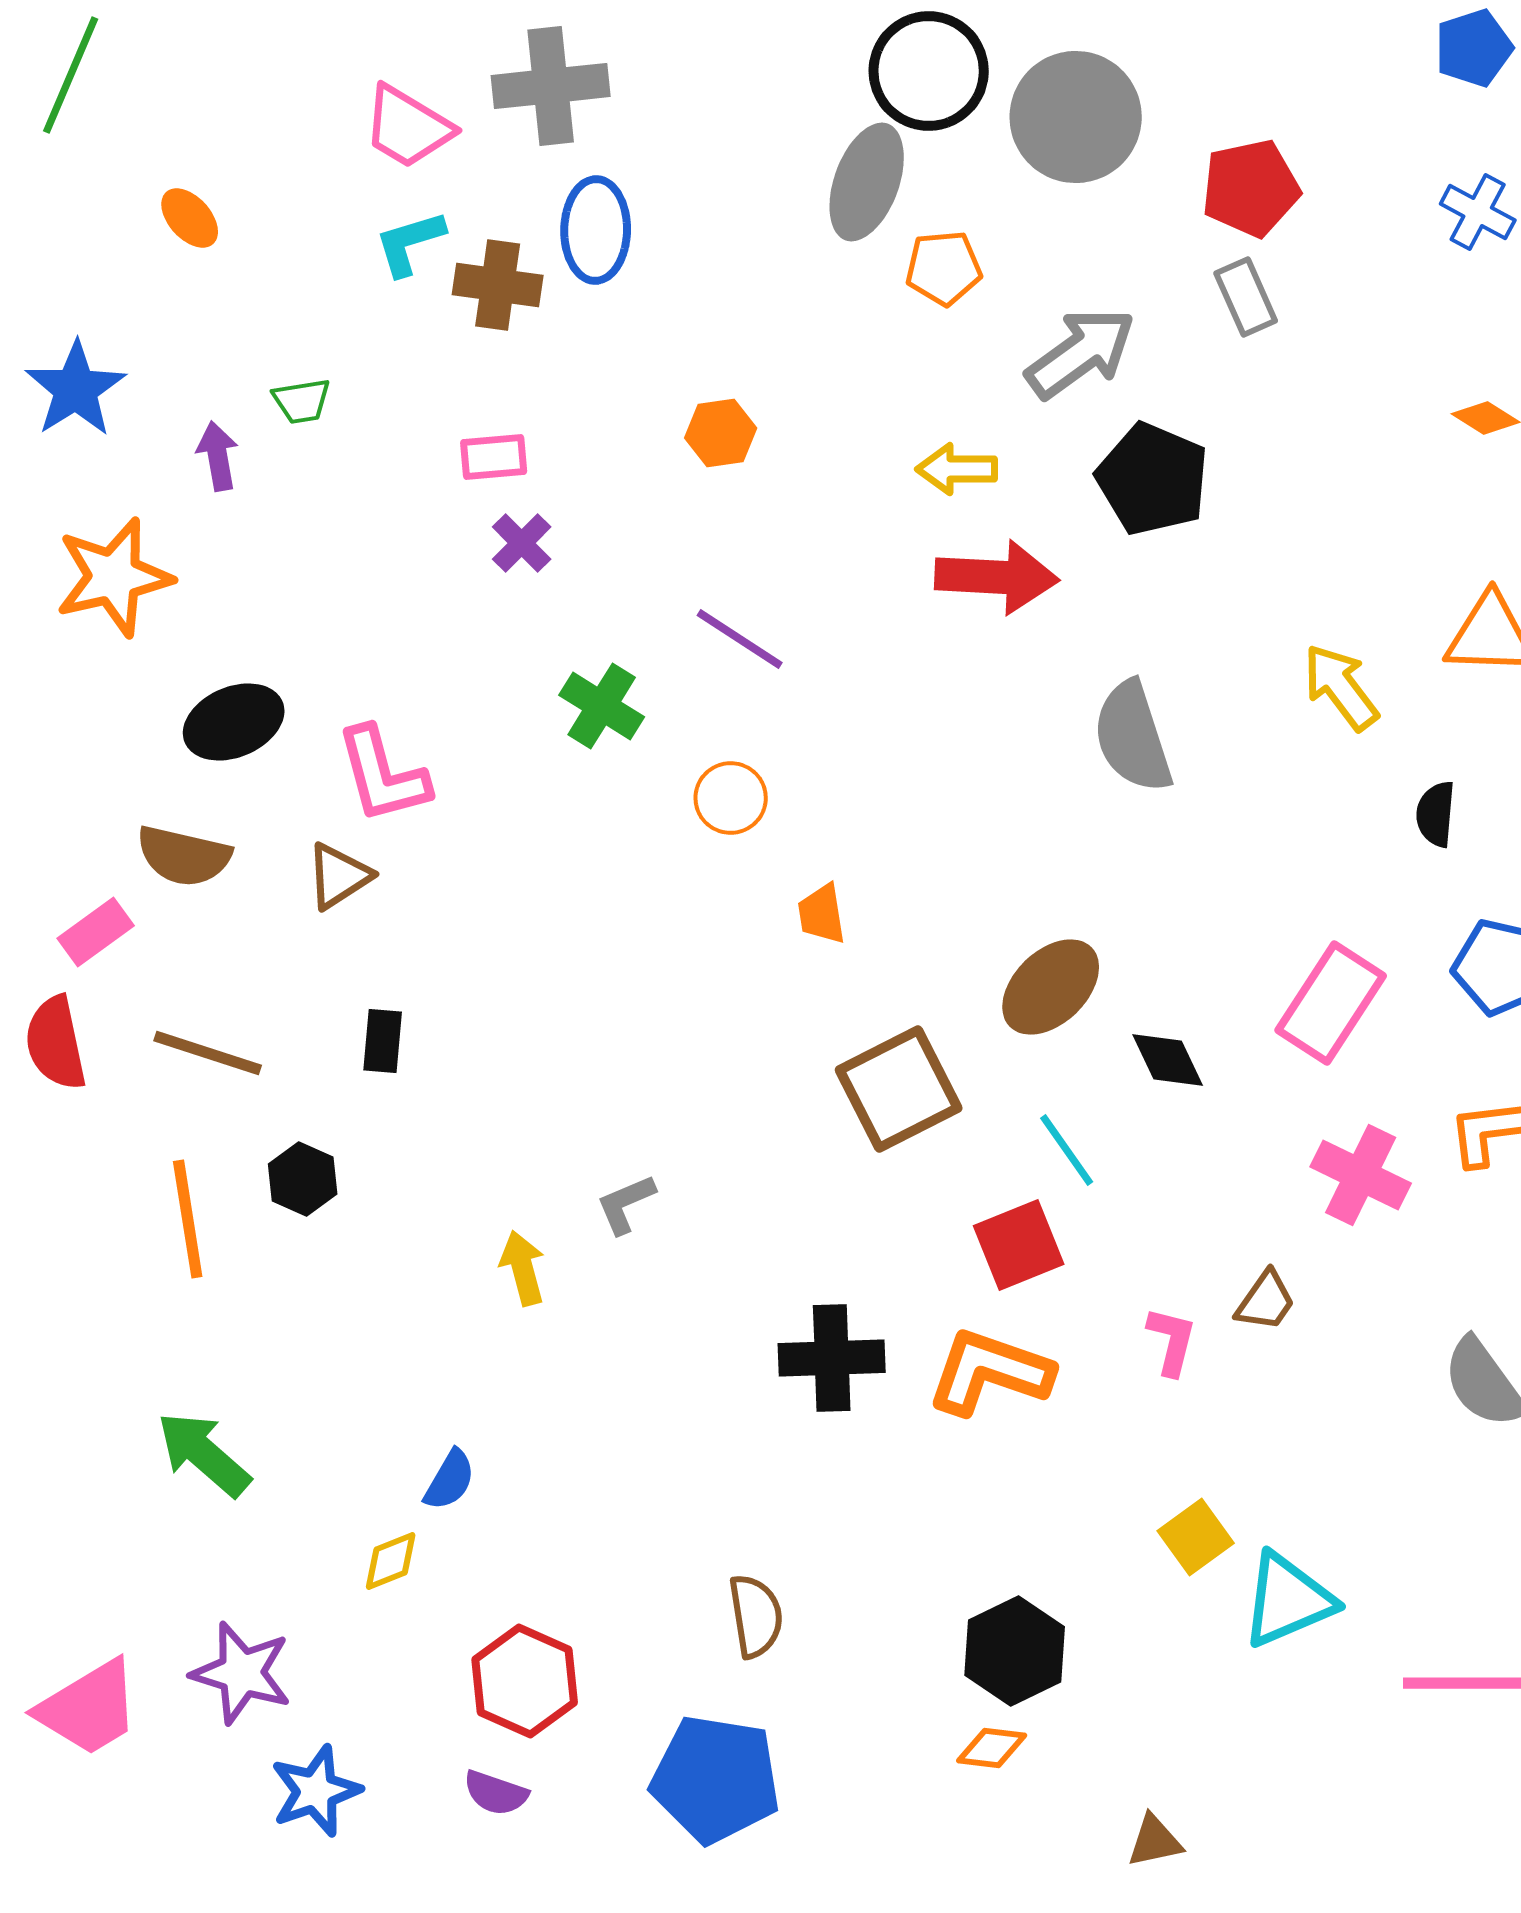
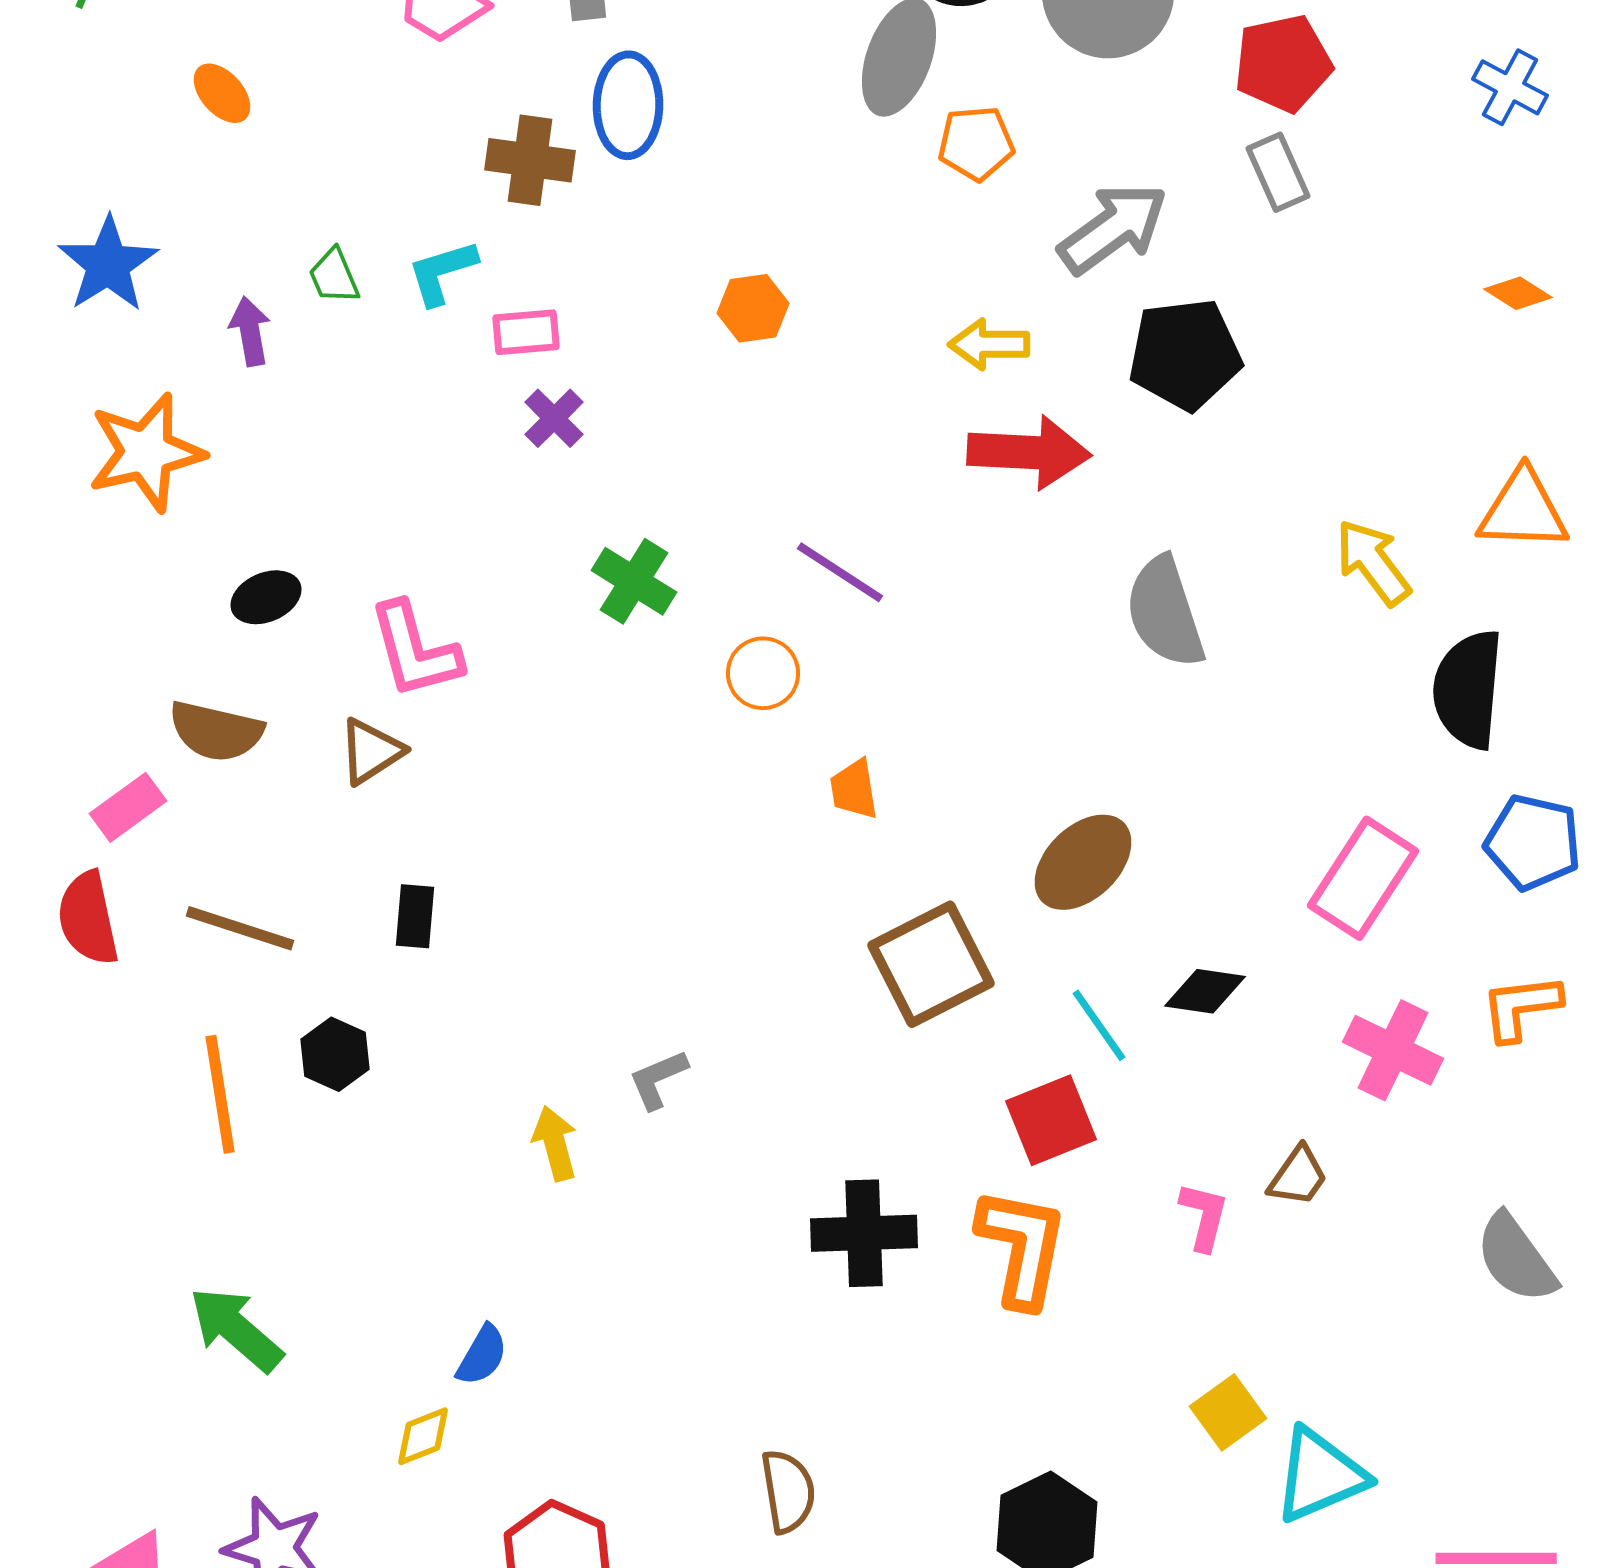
cyan L-shape: (410, 243) -> (442, 272), moved
green trapezoid: (302, 401) -> (334, 276), turned 76
black pentagon: (1153, 479) -> (1185, 354), turned -30
purple line: (740, 639) -> (840, 572), moved
black ellipse: (234, 722) -> (266, 597), size x0.7
black semicircle: (1436, 814) -> (1468, 689), size x1.8
black diamond: (1168, 1060) -> (1205, 991), moved, turned -56
orange L-shape: (990, 1372) -> (1022, 1247), turned 82

